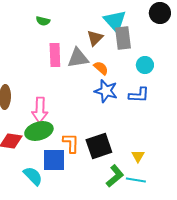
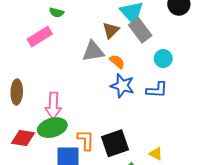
gray rectangle: (123, 38) -> (140, 30), turned -30
pink rectangle: (55, 55) -> (40, 37), moved, turned 60
yellow triangle: (138, 156) -> (156, 154), turned -32

